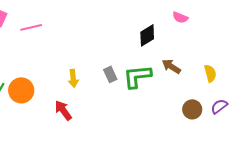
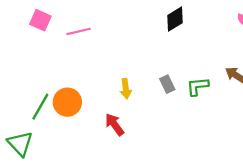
black diamond: (147, 35) -> (175, 19), moved
green L-shape: (137, 76) -> (198, 86), size x0.7

